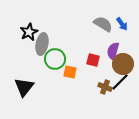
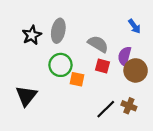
gray semicircle: (103, 24) -> (98, 44), moved
gray ellipse: (42, 44) -> (58, 31), moved
black line: (120, 82) -> (106, 109), moved
brown cross: (105, 87) -> (129, 106), moved

